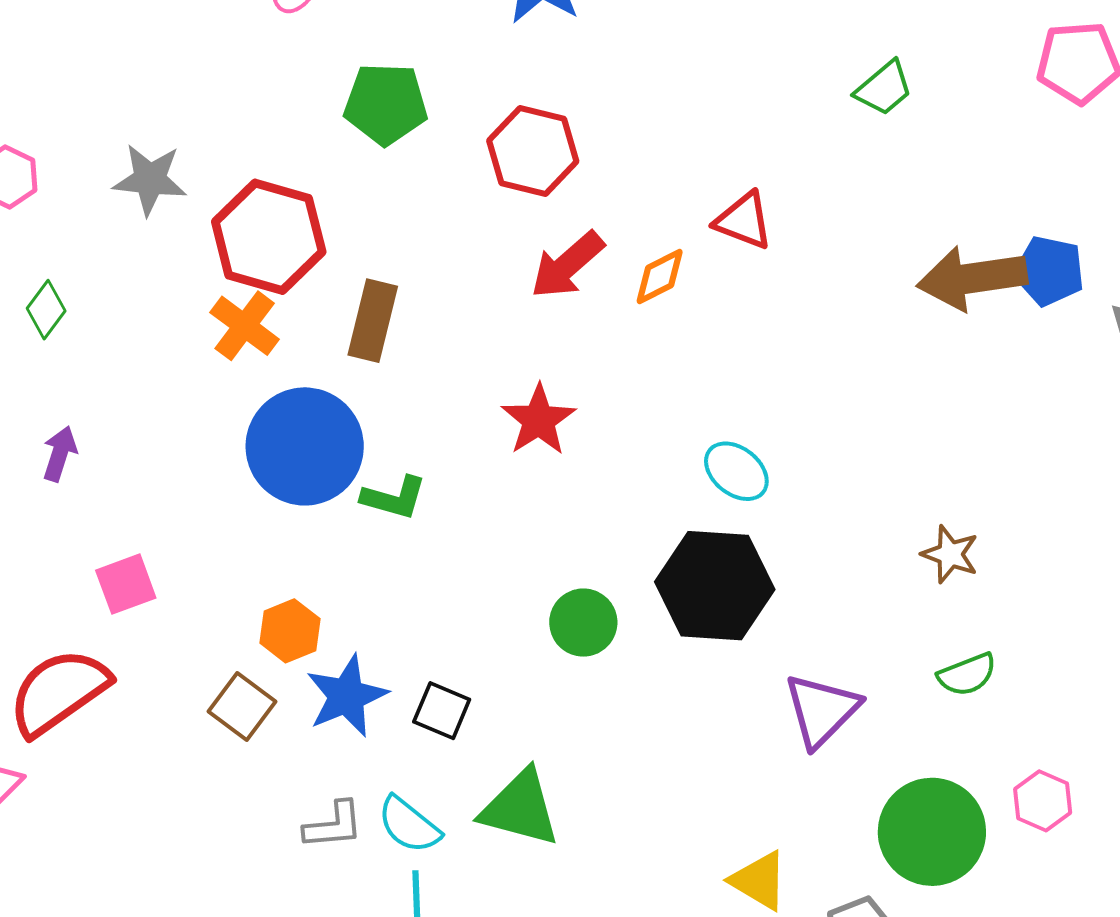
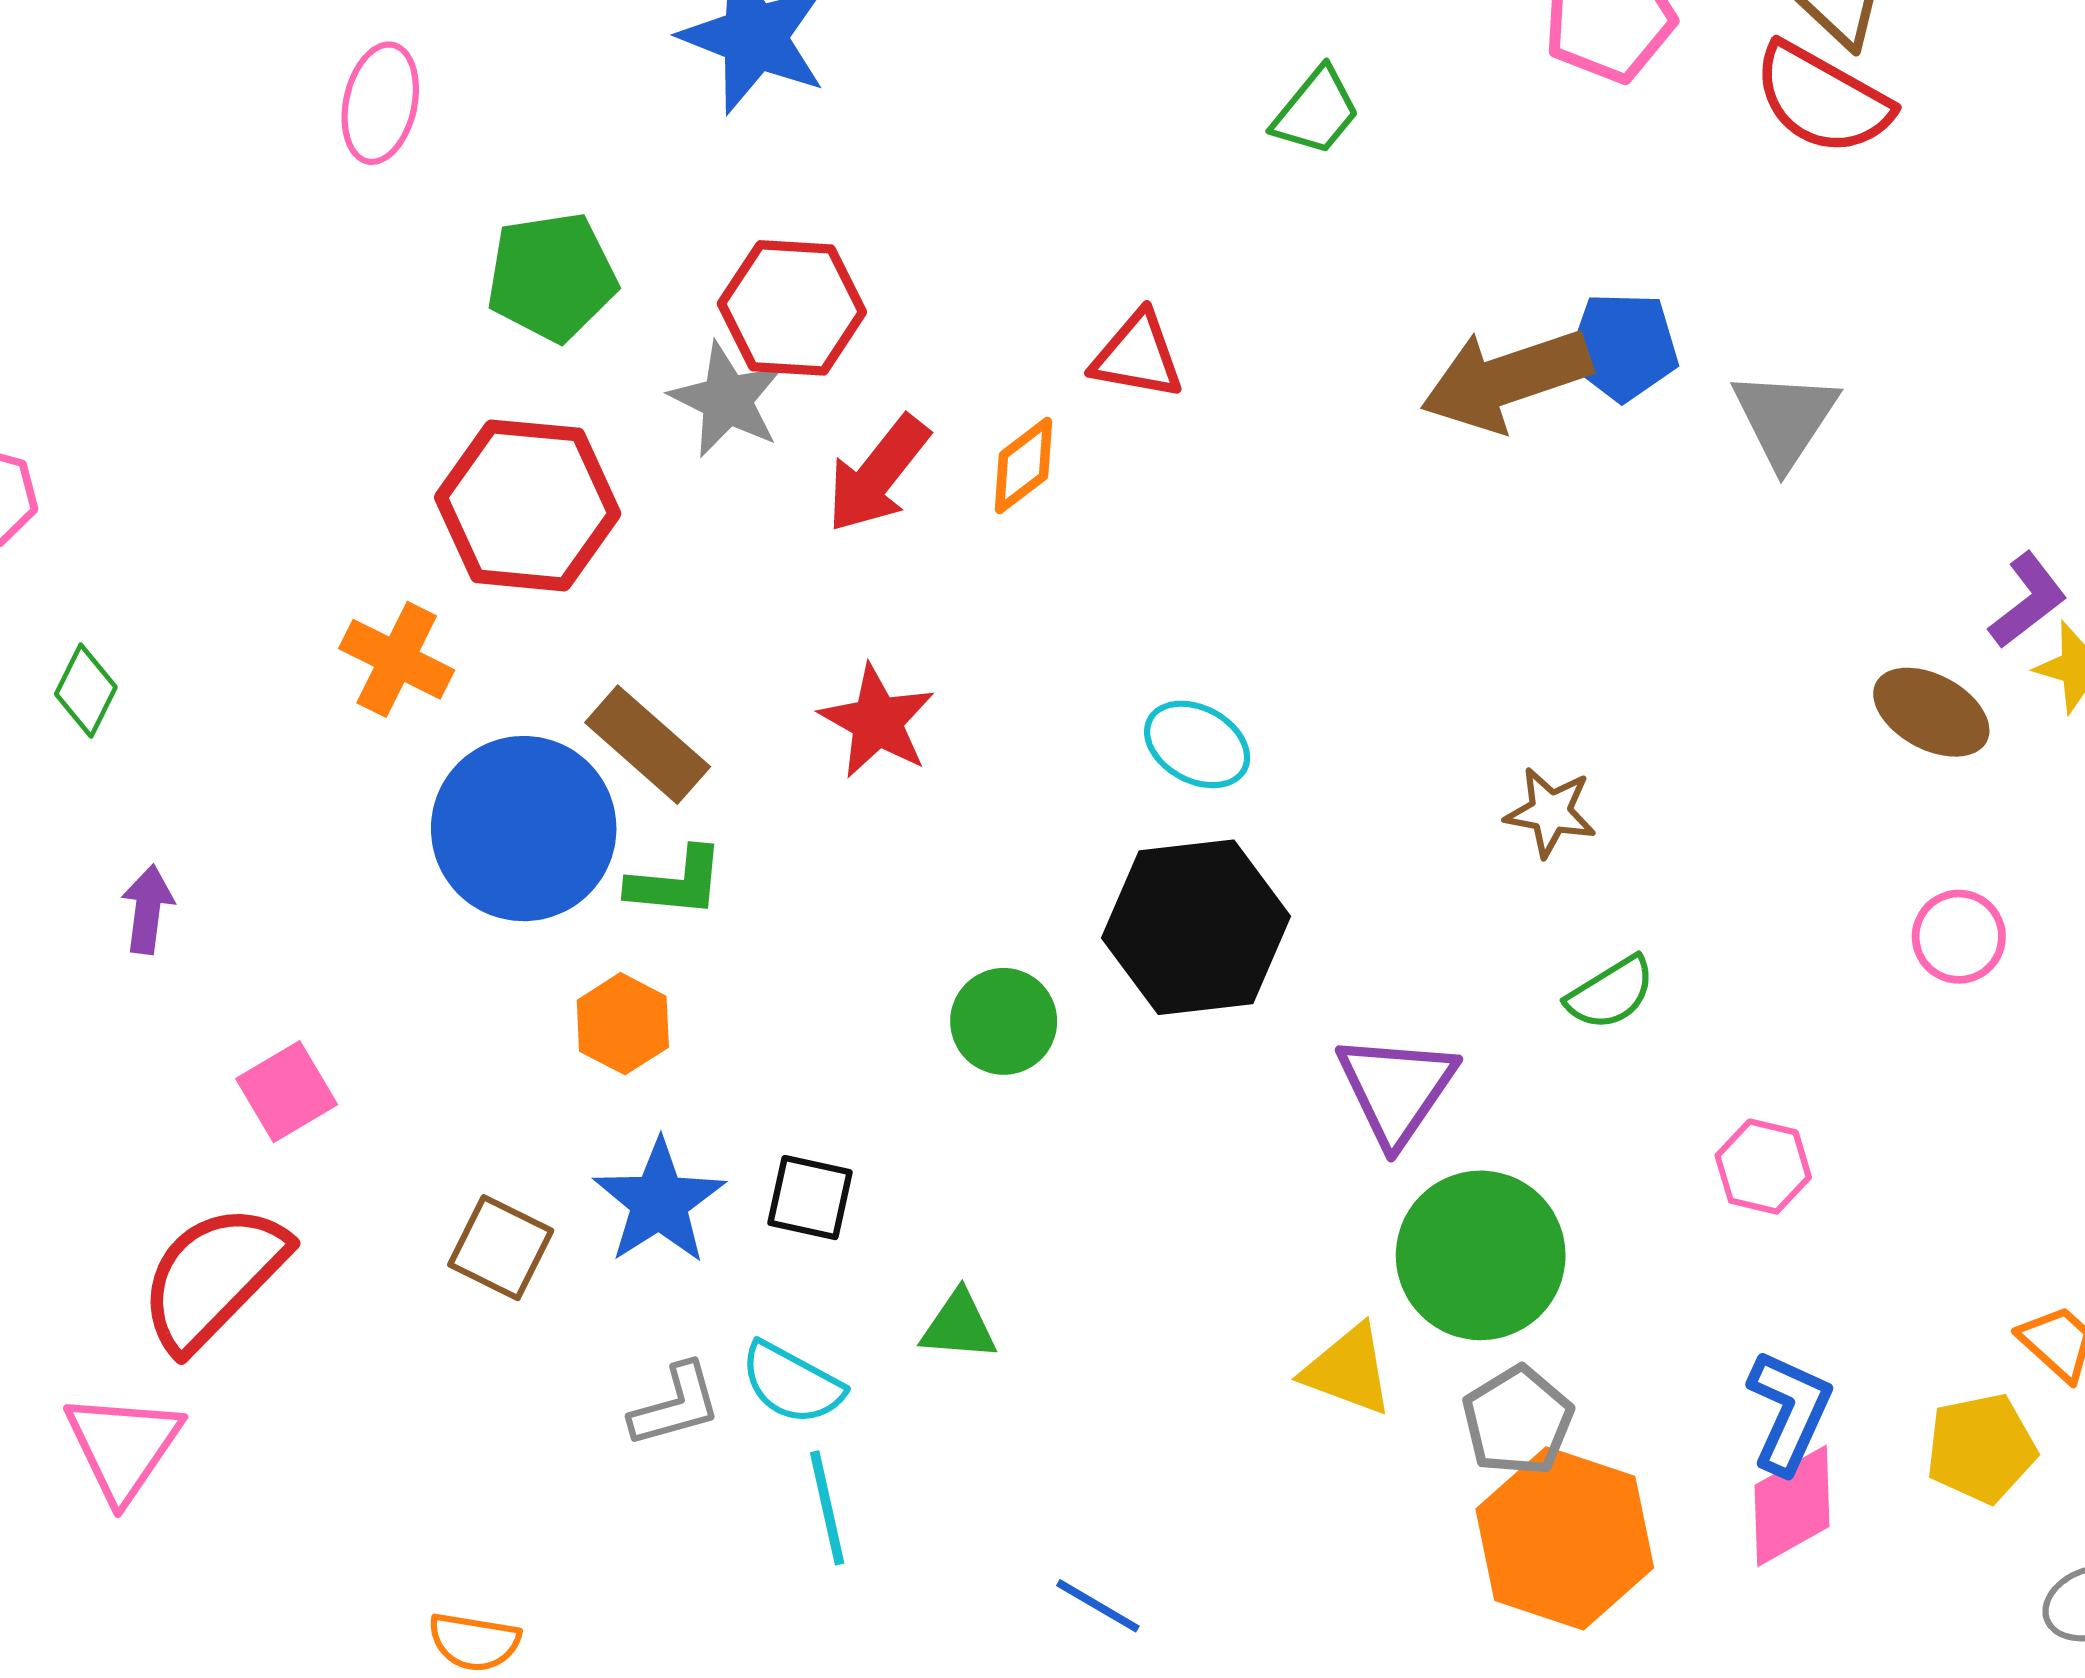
gray star: (150, 179) -> (727, 400), moved, turned 30
red hexagon: (269, 237) -> (528, 505), moved
brown rectangle: (373, 321) -> (648, 745), moved, turned -52
orange hexagon: (290, 631) -> (623, 1024), moved
green triangle: (520, 808) -> (959, 1326), size x0.6
green circle: (932, 832) -> (1481, 1255), moved

